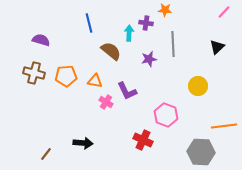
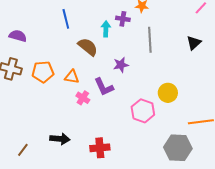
purple star: (149, 59) -> (121, 65), moved
yellow circle: (198, 86) -> (168, 93), moved
red cross: (143, 140) -> (100, 148), moved, turned -30

